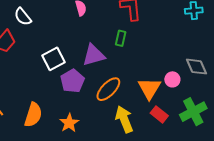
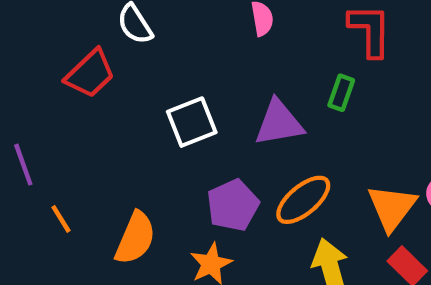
purple pentagon: (72, 81) -> (233, 205), moved

